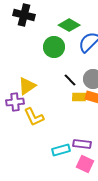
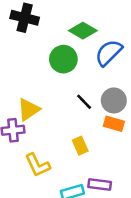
yellow rectangle: (79, 97) -> (80, 146), moved, turned 64
yellow L-shape: (34, 117) -> (38, 165), moved

